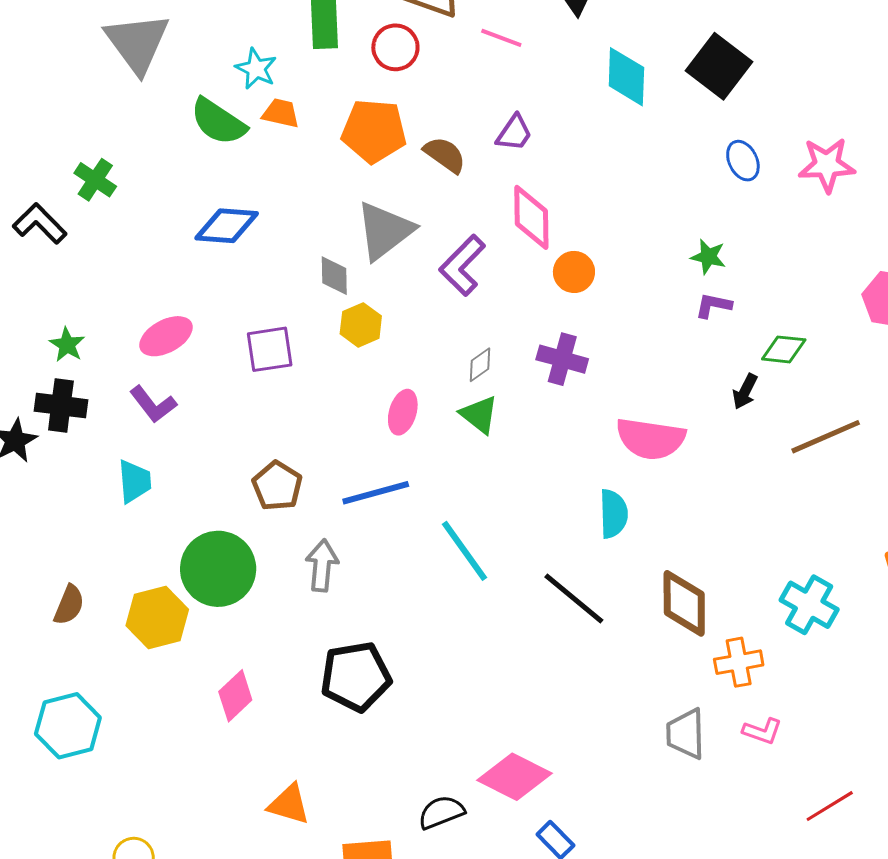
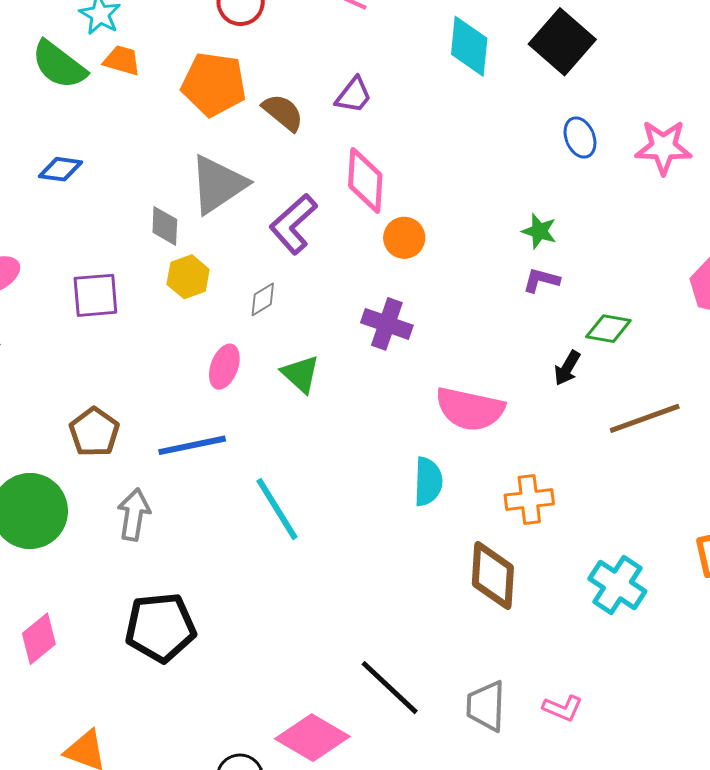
blue diamond: (227, 226) -> (61, 169), size x0.7
gray diamond: (480, 365) -> (263, 299), moved
black line: (574, 598) -> (390, 688), moved
orange cross: (739, 662) -> (529, 499), moved

